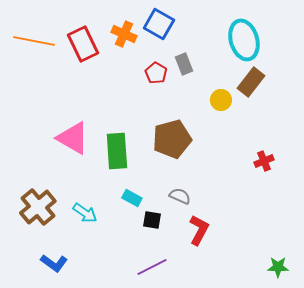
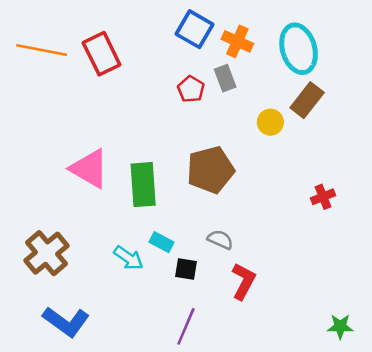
orange cross: (124, 34) -> (237, 41), moved
cyan arrow: (85, 213) -> (128, 258), moved
blue L-shape: (54, 263) -> (66, 322), size x1.4
purple line: (152, 267) -> (186, 326), turned -40

